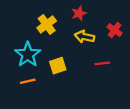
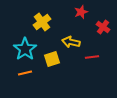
red star: (79, 13) -> (81, 12), moved
yellow arrow: (84, 37) -> (71, 42), moved

